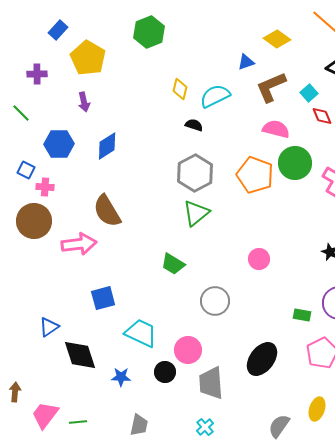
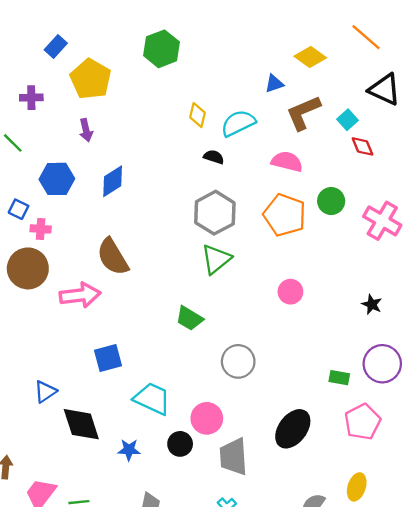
pink semicircle: (276, 129) -> (287, 162), moved
green circle: (295, 163) -> (331, 201), size x0.7
pink circle: (259, 259) -> (290, 292), moved

